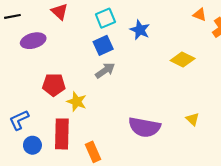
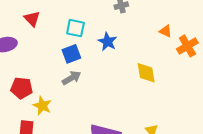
cyan square: (105, 18) -> (75, 28), turned 30
yellow diamond: (183, 59) -> (146, 73), turned 50

